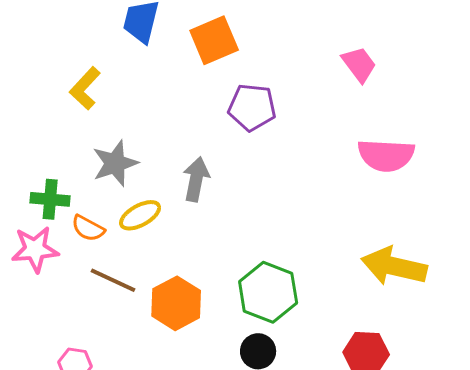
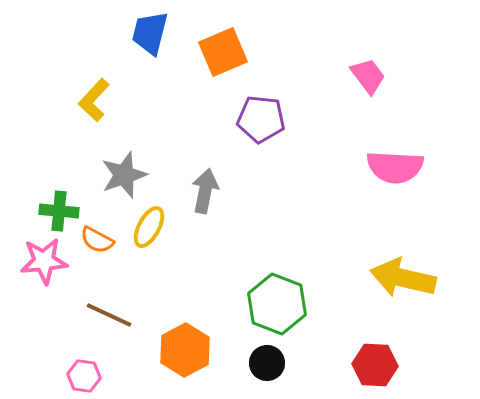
yellow ellipse: (140, 215) -> (149, 227), turned -33
brown line: (113, 280) -> (109, 315), moved
orange hexagon: (176, 303) -> (185, 350), moved

